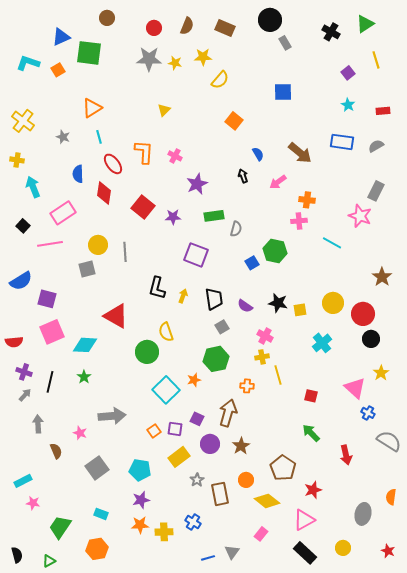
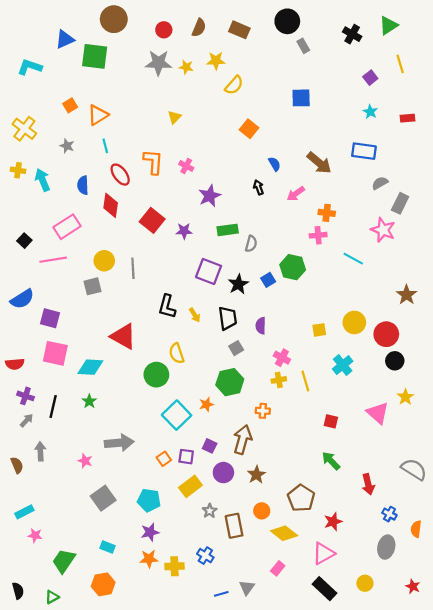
brown circle: (107, 18) -> (114, 19), size x1.6
orange square: (58, 70) -> (70, 105), moved
gray semicircle: (376, 146) -> (380, 183), moved
cyan arrow: (33, 187) -> (42, 180), moved
yellow arrow: (183, 296) -> (195, 315), turned 128
black star: (278, 303) -> (238, 284), moved, turned 30
purple semicircle: (245, 306) -> (261, 326), turned 56
pink square: (52, 332) -> (55, 353), turned 35
yellow line: (278, 375) -> (305, 381), moved
blue cross: (368, 413) -> (389, 514), moved
brown semicircle: (56, 451) -> (17, 465), moved

